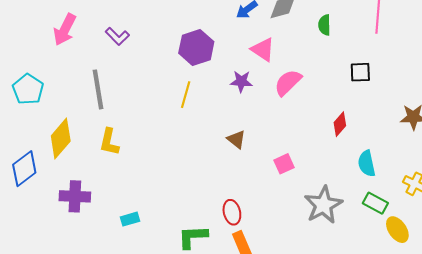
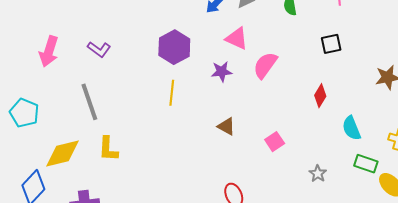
yellow diamond: (61, 139) -> (62, 154), turned 45
gray star: (323, 205) -> (318, 174), size x0.5

